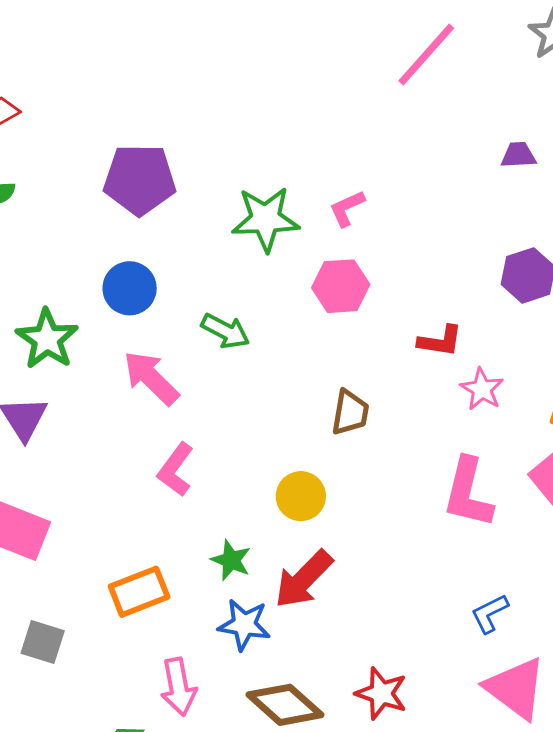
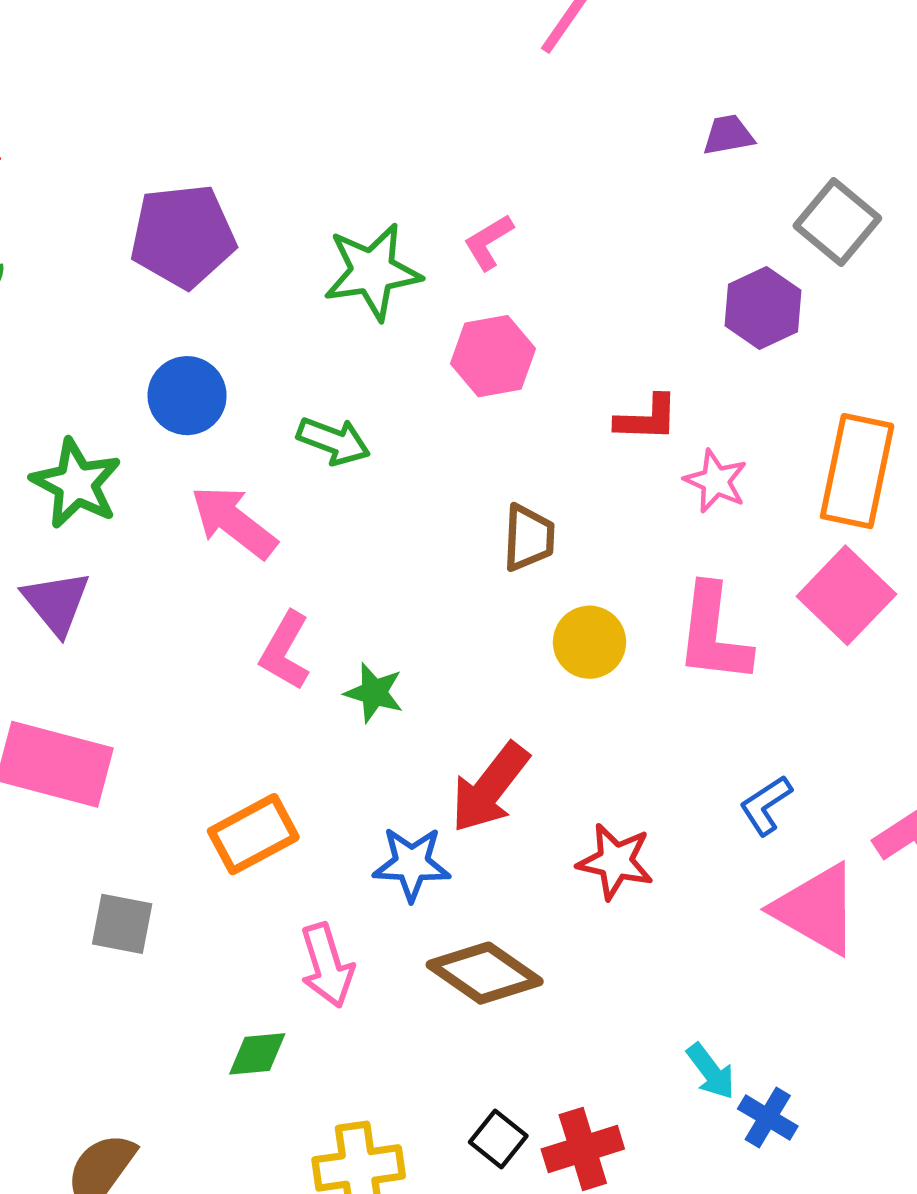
yellow circle: (301, 496) -> (589, 642), moved
green star: (231, 560) -> (374, 693), moved
red star: (381, 693) -> (615, 861), moved

